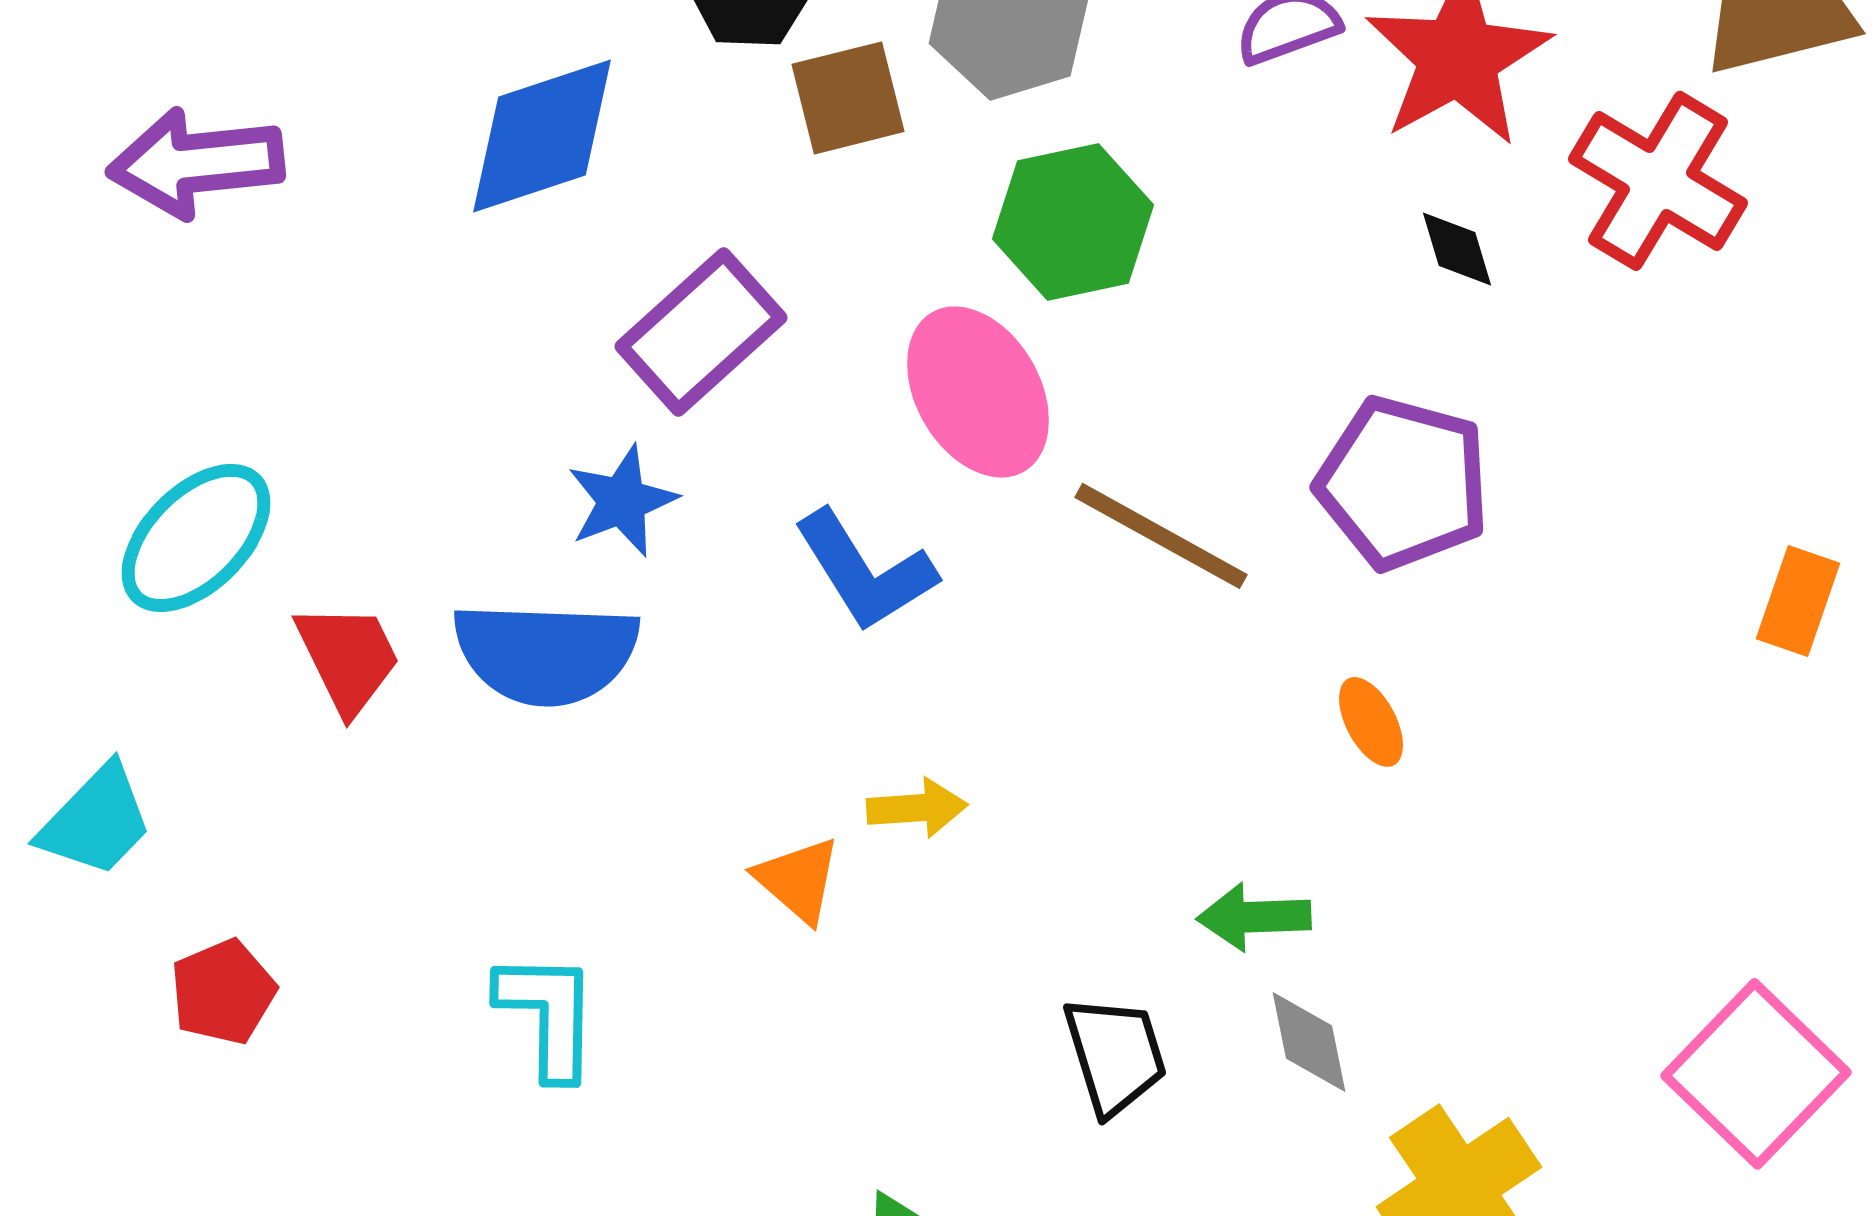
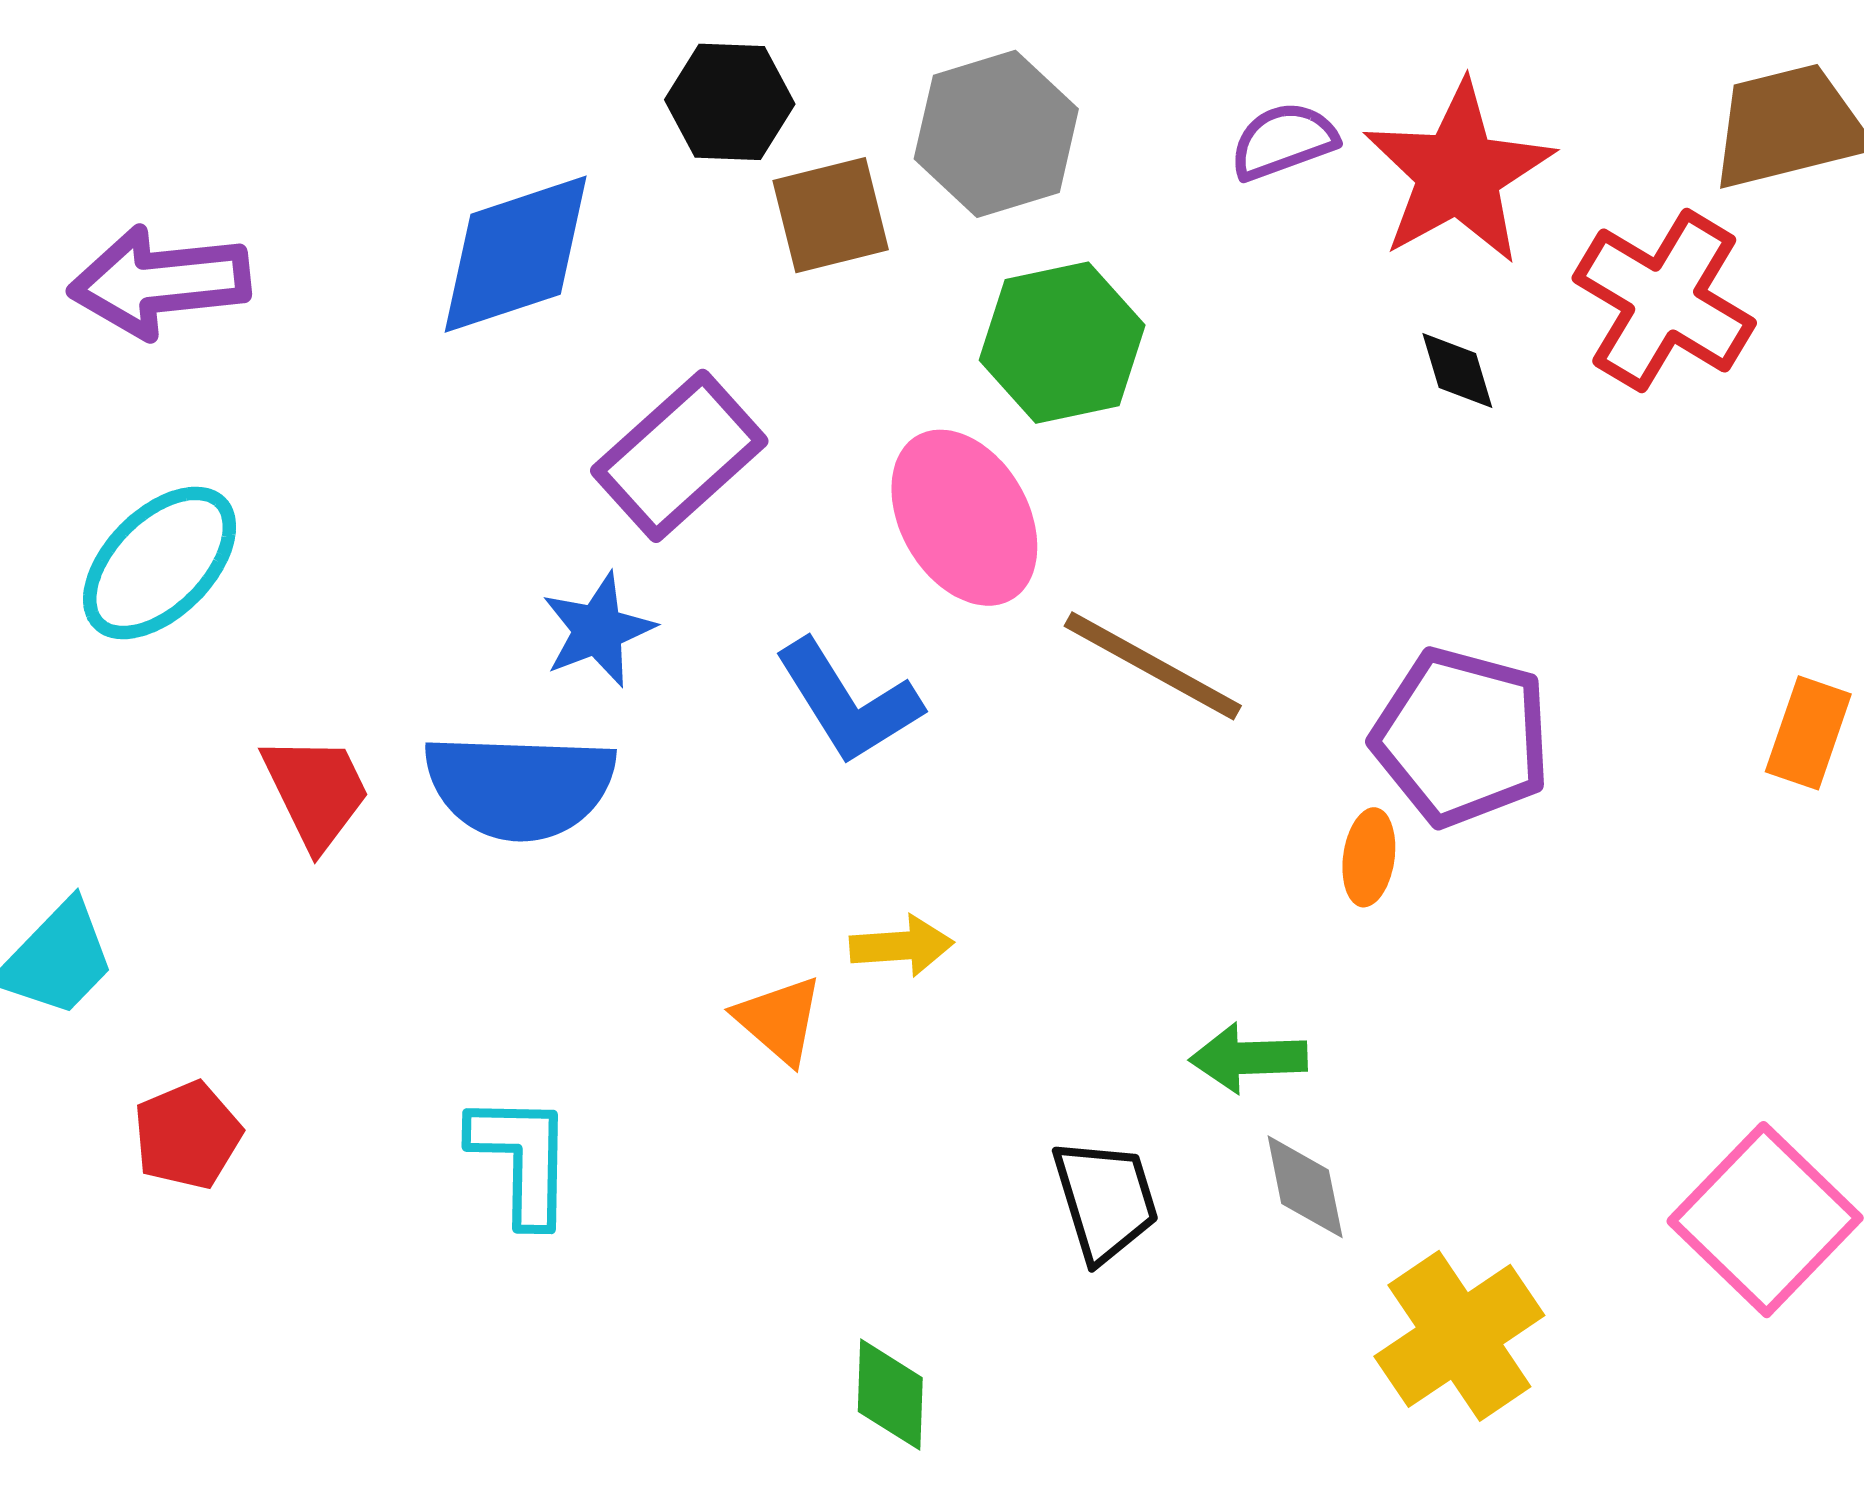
purple pentagon: (1403, 483) -> (1461, 737), moved
cyan ellipse: (196, 538) -> (160, 563), moved
orange ellipse: (1371, 722) -> (1369, 857), turned 36

